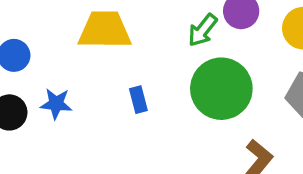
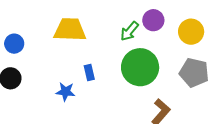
blue star: (56, 104) -> (66, 92), moved

